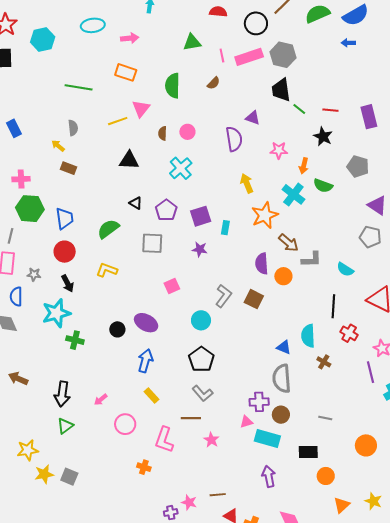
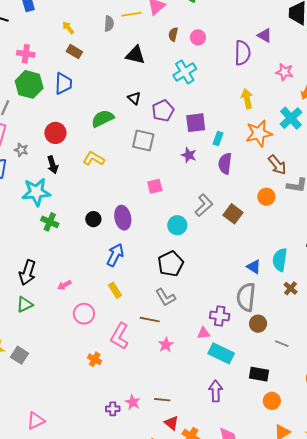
gray semicircle: (73, 128) -> (109, 24), moved
blue trapezoid: (65, 218) -> (63, 84), moved
purple semicircle: (262, 264) -> (225, 164), moved
purple ellipse: (146, 323) -> (123, 218), turned 40
brown circle: (281, 415) -> (258, 324), moved

